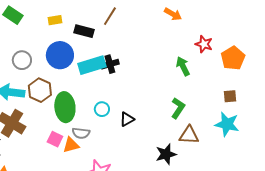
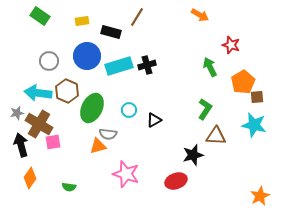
orange pentagon: (233, 58) -> (243, 82), moved
black cross: (110, 64) -> (147, 65), moved
green ellipse: (65, 107) -> (92, 108), turned 32
pink square: (55, 139) -> (53, 142), moved, turned -35

